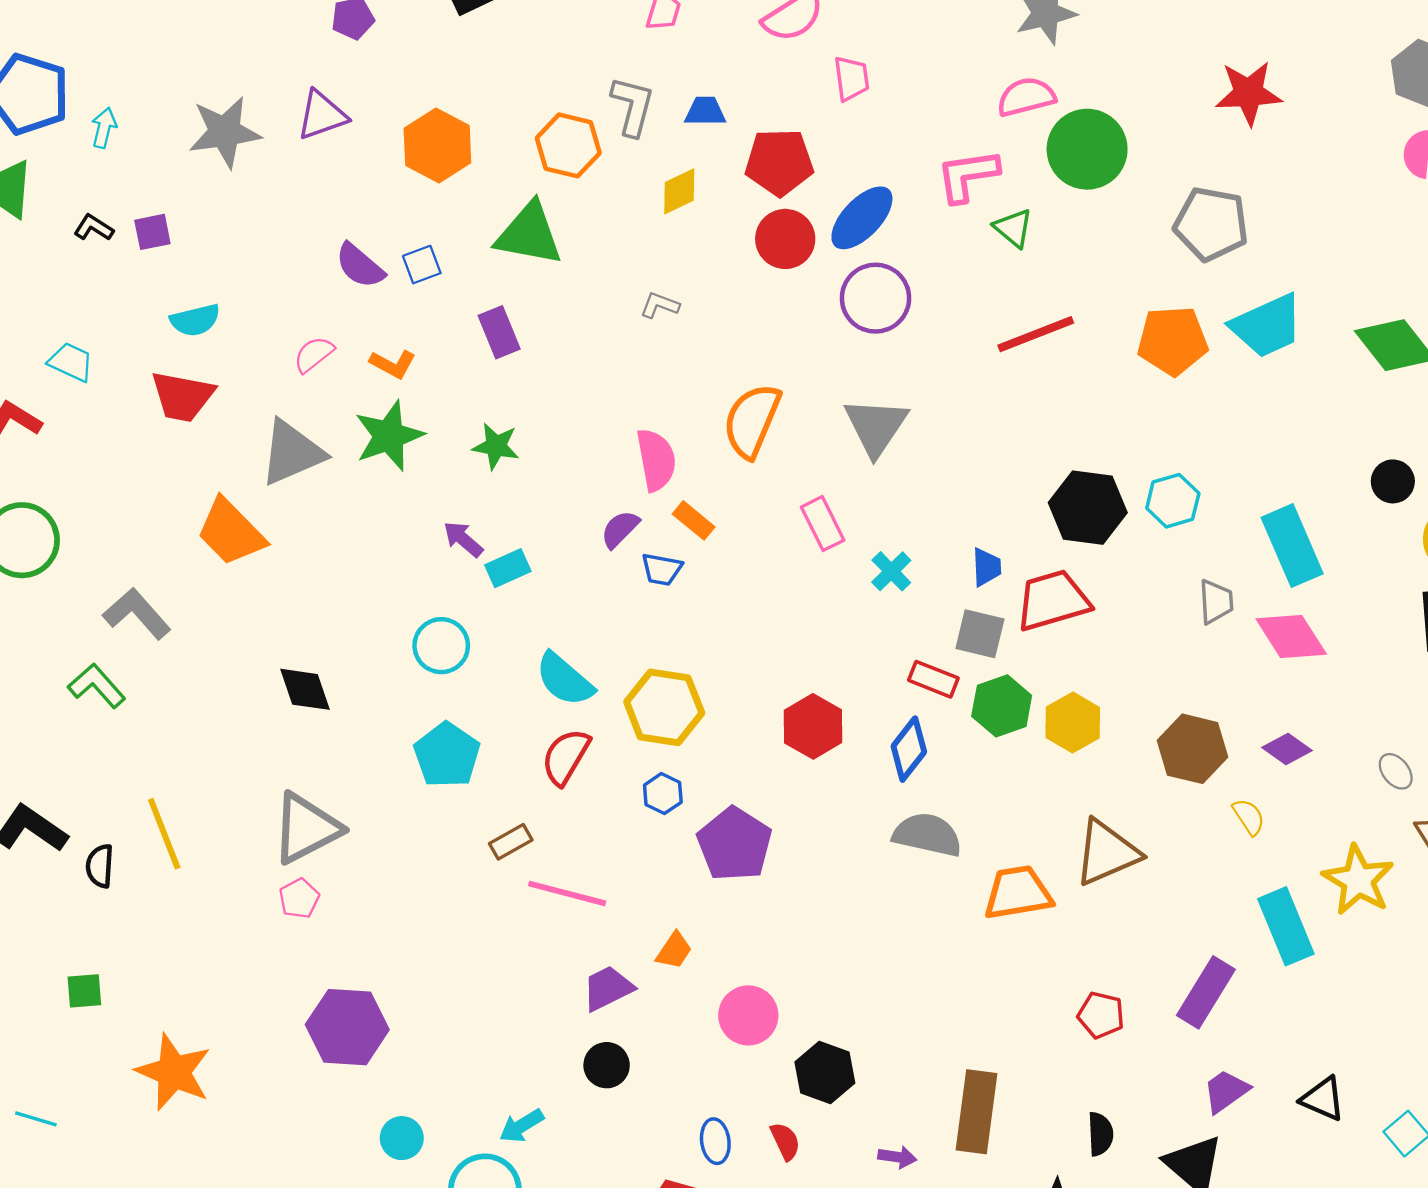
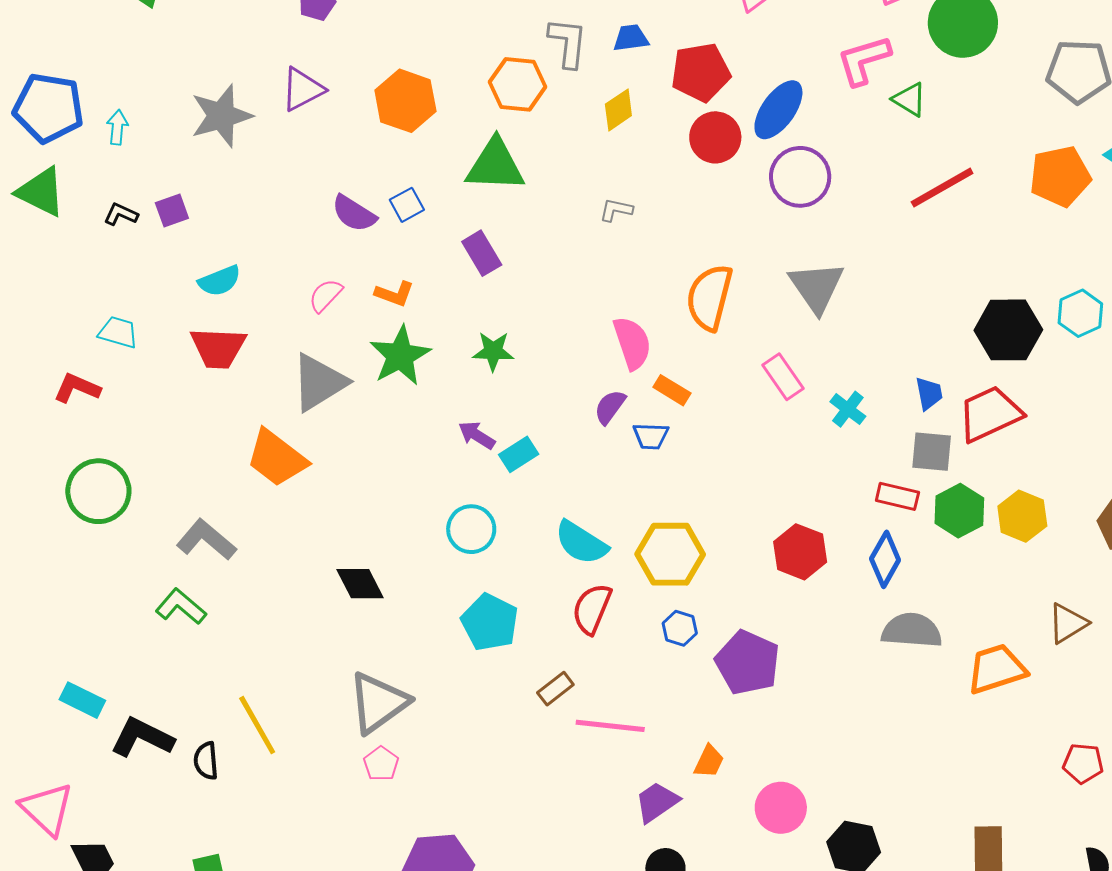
brown triangle: (1107, 853) -> (1068, 623), size x0.7

